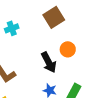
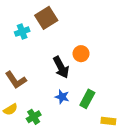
brown square: (54, 17) -> (46, 18), moved

